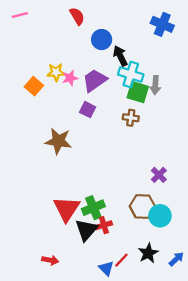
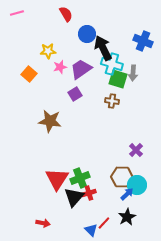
blue cross: (162, 24) -> (143, 41), moved
black arrow: (120, 56) -> (103, 48), size x1.4
yellow star: (56, 72) -> (48, 51), moved
purple square: (88, 110) -> (75, 94), turned 32
blue arrow: (176, 259) -> (127, 194), moved

